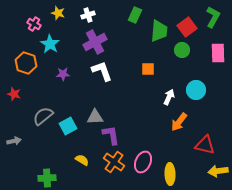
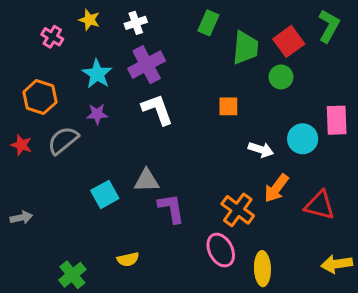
cyan star: (50, 44) -> (97, 74), moved
pink rectangle: (218, 53) -> (337, 120), moved
white arrow: (169, 97) -> (261, 150), turned 84
gray semicircle: (43, 116) -> (63, 140), moved
red triangle: (205, 145) -> (320, 205), moved
yellow semicircle: (82, 160) -> (128, 259), moved, turned 136
orange cross: (114, 162) -> (238, 210), moved
pink ellipse: (143, 162) -> (221, 250), turned -50
green cross: (47, 178) -> (72, 275), turned -36

